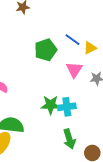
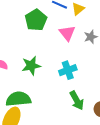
green star: (51, 105) -> (31, 66), moved

